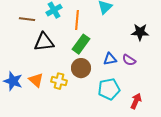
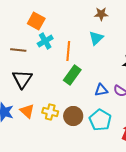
black triangle: (44, 42) -> (22, 79), moved, turned -50
brown circle: (81, 68) -> (73, 116), moved
cyan pentagon: (109, 89) -> (100, 120), turned -30

